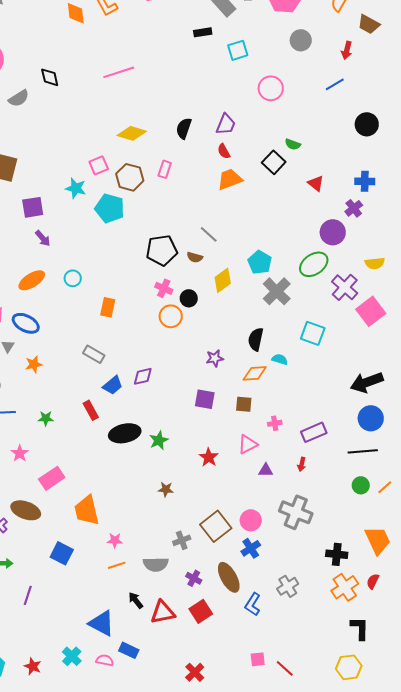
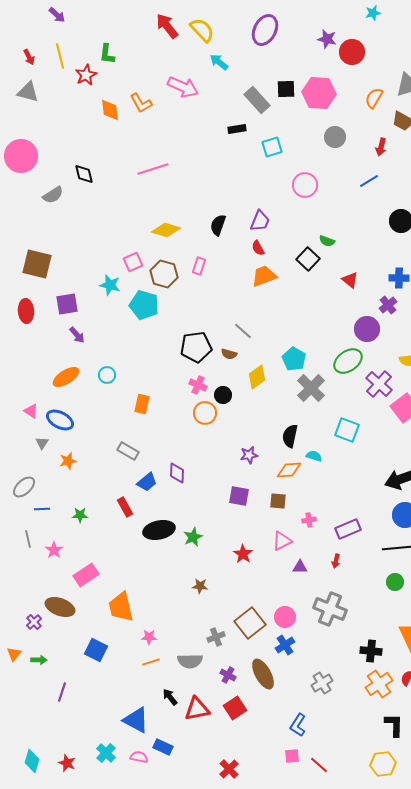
purple diamond: (143, 376) -> (177, 473), turned -75
blue L-shape: (253, 604) -> (298, 725), moved

